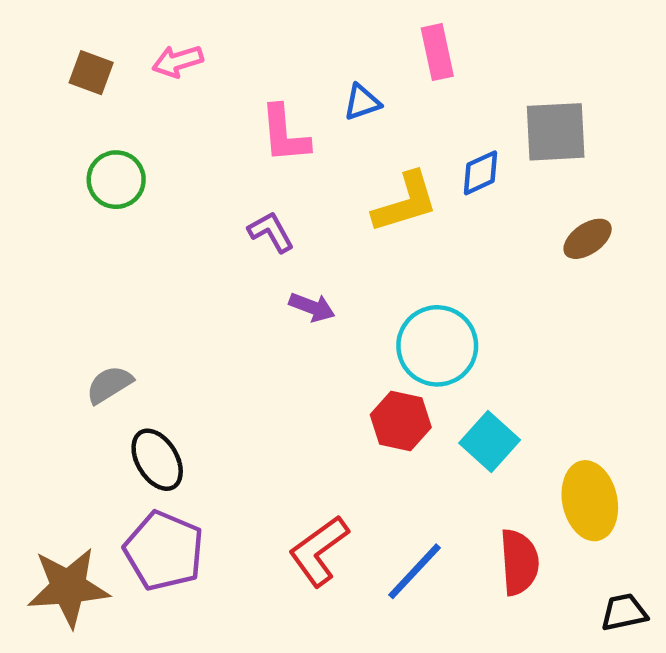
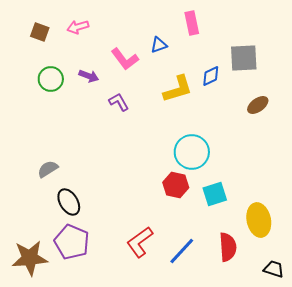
pink L-shape: (285, 134) -> (125, 59), turned -32
purple arrow: (312, 307) -> (89, 76), moved
cyan square: (490, 441) -> (215, 194), turned 30
black trapezoid: (624, 612) -> (274, 269), turned 30

